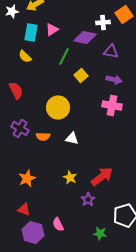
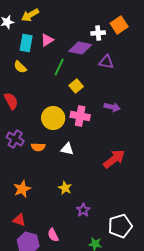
purple arrow: (114, 79) -> (112, 107), moved
pink cross: (112, 105) -> (80, 116), moved
red arrow: (102, 176) -> (114, 159), moved

